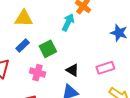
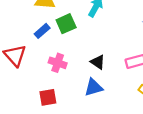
green square: (48, 49) -> (66, 24), moved

